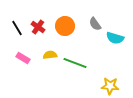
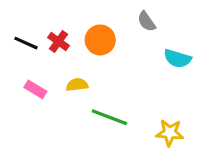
gray semicircle: (95, 24) -> (147, 21), moved
black line: (17, 28) -> (26, 43), turned -35
green line: (75, 63) -> (109, 117), moved

